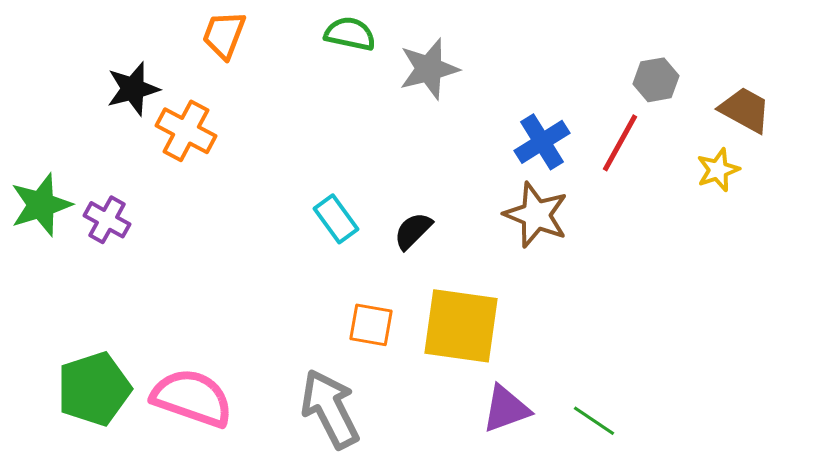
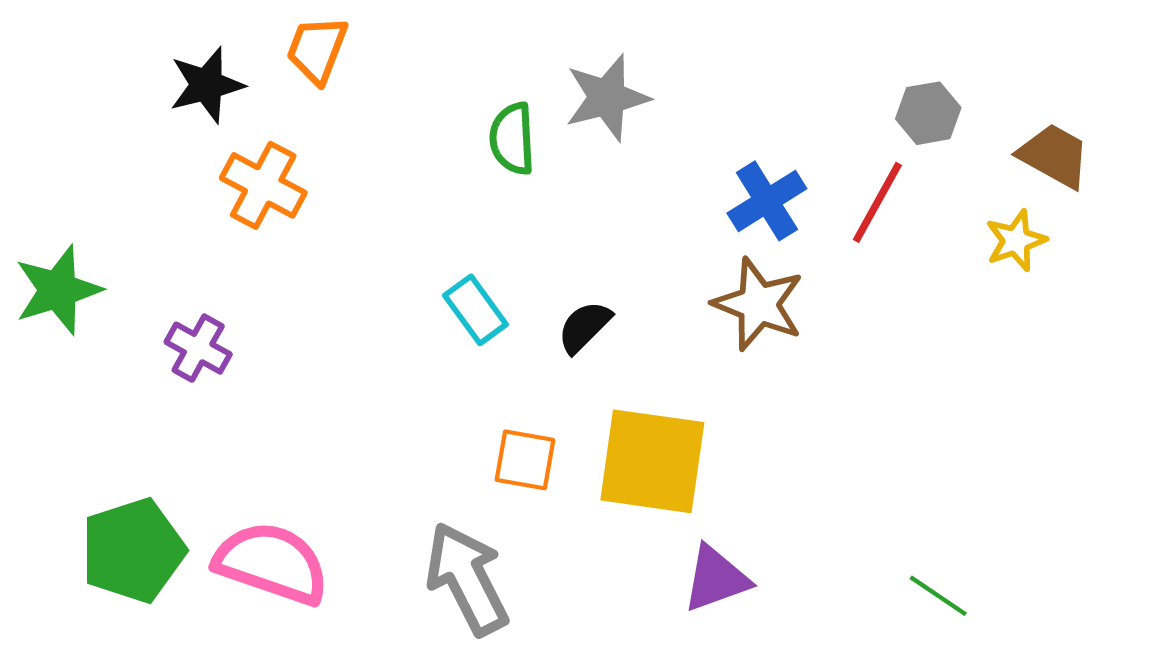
green semicircle: (350, 34) -> (512, 139), moved, turned -105
black star: (133, 89) -> (207, 85), moved
purple cross: (107, 220) -> (198, 348), moved
green line: (594, 421) -> (938, 596), moved

